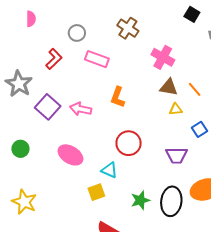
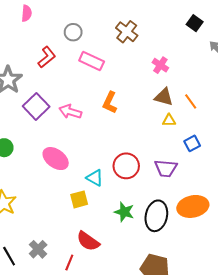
pink cross: (163, 57) -> (160, 65), size x0.7
red circle: (129, 143) -> (126, 166), moved
green star: (140, 200) -> (124, 212), turned 30

